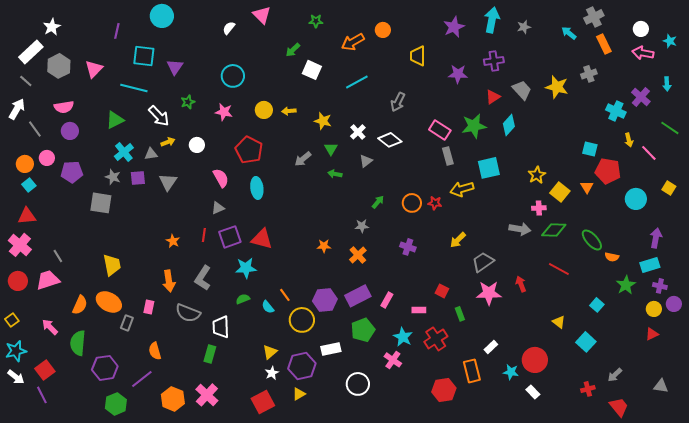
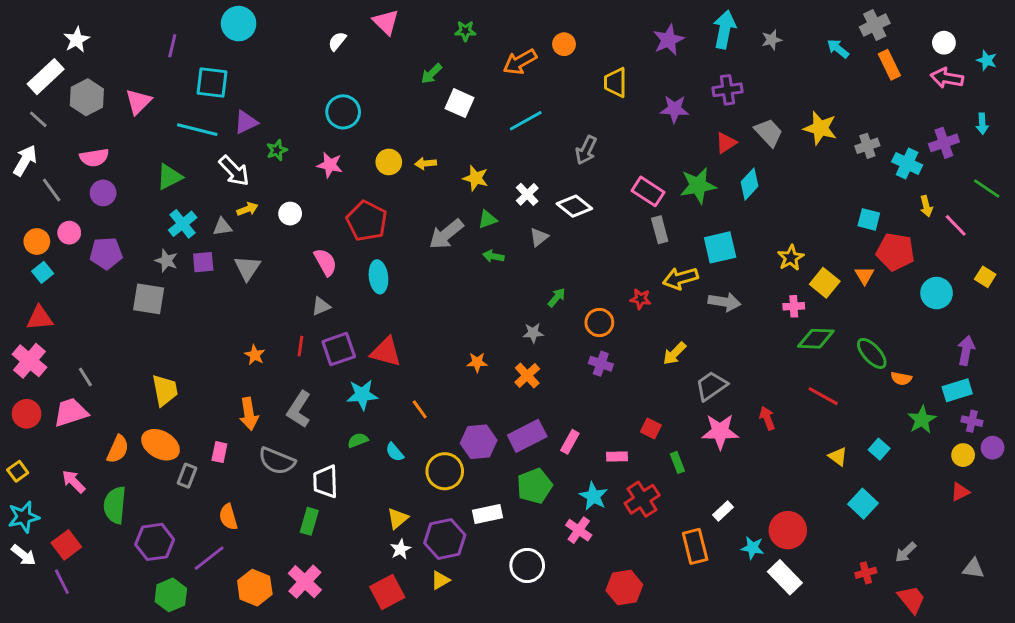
purple triangle: (175, 67) -> (246, 122), moved, turned 30
gray cross: (589, 74) -> (867, 146), moved
purple cross: (641, 97) -> (944, 143), turned 30
green triangle: (331, 149) -> (487, 219), turned 40
gray arrow: (303, 159) -> (446, 234), size x1.4
orange circle: (412, 203) -> (599, 323), moved
gray arrow: (520, 229) -> (725, 302), moved
orange line: (285, 295) -> (420, 409), moved
yellow triangle: (559, 322) -> (838, 457), moved
red hexagon: (444, 390) -> (624, 588), moved
white rectangle: (533, 392) -> (785, 577), size x1.6

